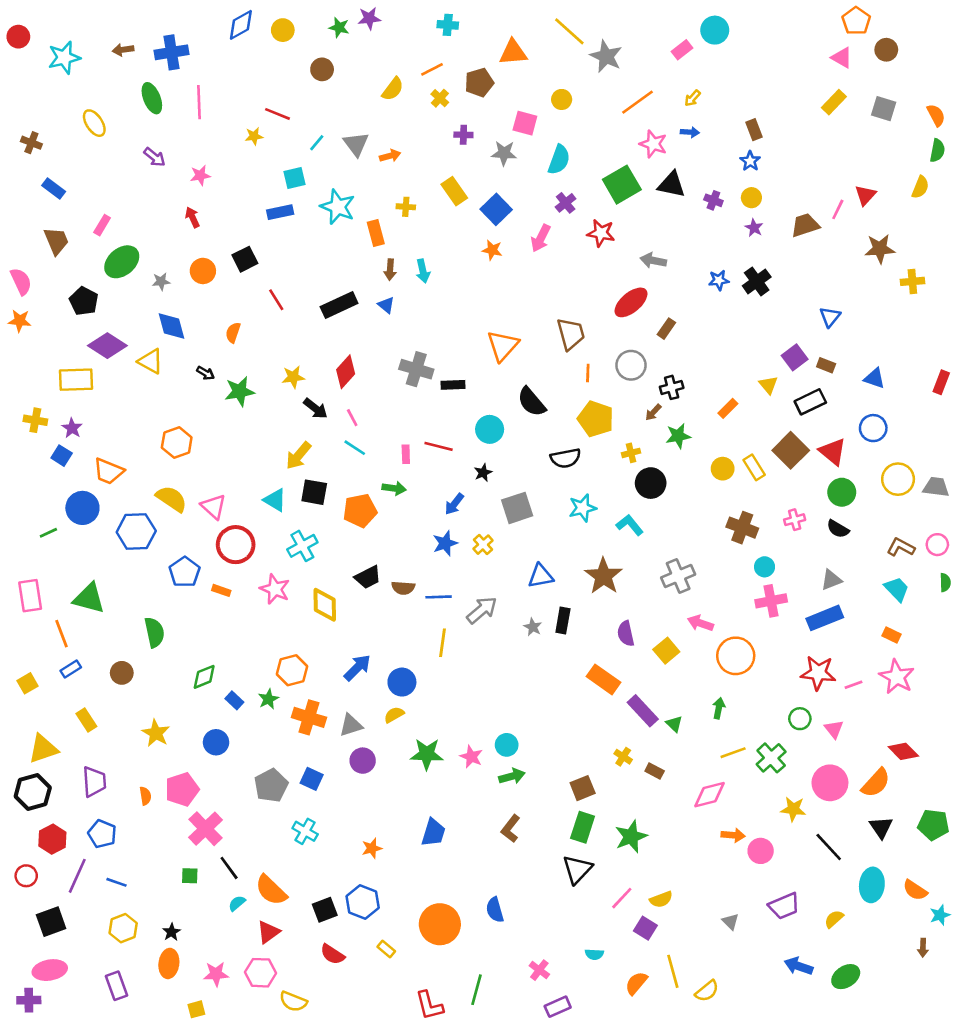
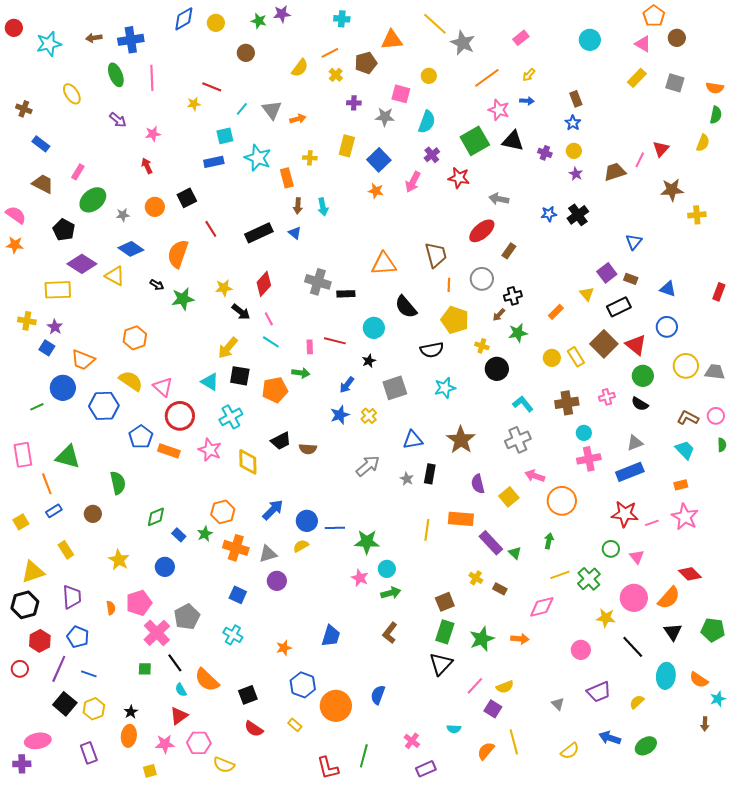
cyan circle: (715, 30) -> (590, 40), moved
orange semicircle: (936, 115) -> (715, 88), turned 126
yellow rectangle: (454, 191) -> (347, 146), turned 50
brown trapezoid: (56, 241) -> (43, 184), turned -40
pink semicircle: (21, 281) -> (16, 215), turned -30
blue diamond: (171, 326) -> (131, 249), turned -40
orange semicircle: (233, 333) -> (178, 254), size x1.8
orange triangle: (503, 346) -> (384, 264), turned 44
yellow cross: (631, 453) -> (482, 346), turned 32
cyan L-shape: (630, 525) -> (523, 404), moved
brown cross: (742, 528) -> (567, 403), turned -30
orange rectangle: (221, 590) -> (169, 451), size x1.5
blue line: (439, 597) -> (335, 528), moved
orange rectangle: (892, 635) -> (681, 485), turned -40
yellow line: (442, 643) -> (427, 530), moved
orange rectangle: (604, 679) -> (461, 519), turned -30
green star: (427, 754) -> (367, 542), moved
gray pentagon: (271, 785) -> (187, 617), moved
orange arrow: (733, 835) -> (520, 639), moved
blue hexagon: (363, 902) -> (303, 685), moved
cyan semicircle: (237, 903) -> (181, 690), turned -80
blue semicircle: (495, 910) -> (378, 695), turned 36
black square: (51, 922) -> (65, 704), moved, turned -30
red triangle: (268, 932) -> (179, 716), moved
yellow semicircle: (707, 991) -> (570, 751), moved

